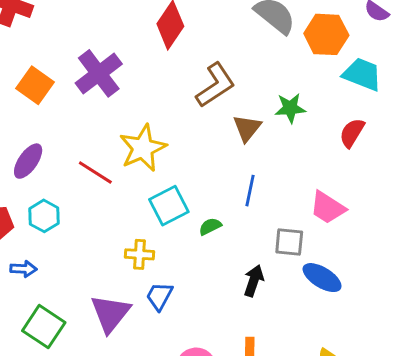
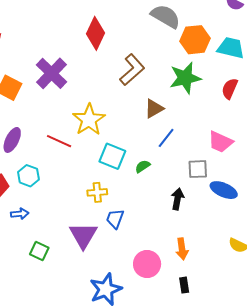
orange hexagon: (326, 34) -> (195, 40), moved
green star: (290, 108) -> (185, 78), size x1.5
brown triangle: (247, 128) -> (154, 109), moved, turned 30
blue line: (250, 191) -> (166, 138), turned 35
cyan square: (169, 206) -> (112, 156), turned -32
green square: (44, 327) -> (39, 251), size x0.7

